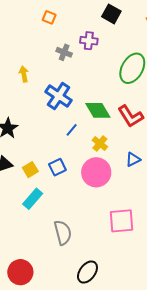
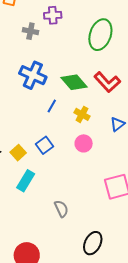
pink circle: (96, 172) -> (84, 143), size x0.6
gray semicircle: (63, 233) -> (61, 209), size x0.7

